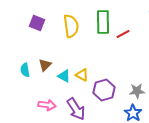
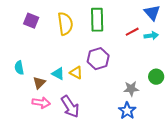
red line: (123, 34) -> (132, 32), moved
brown triangle: (45, 65) -> (39, 83), moved
purple hexagon: (104, 90) -> (98, 59), moved

